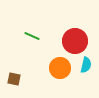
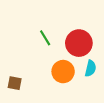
green line: (32, 36) -> (45, 38), moved, turned 35

